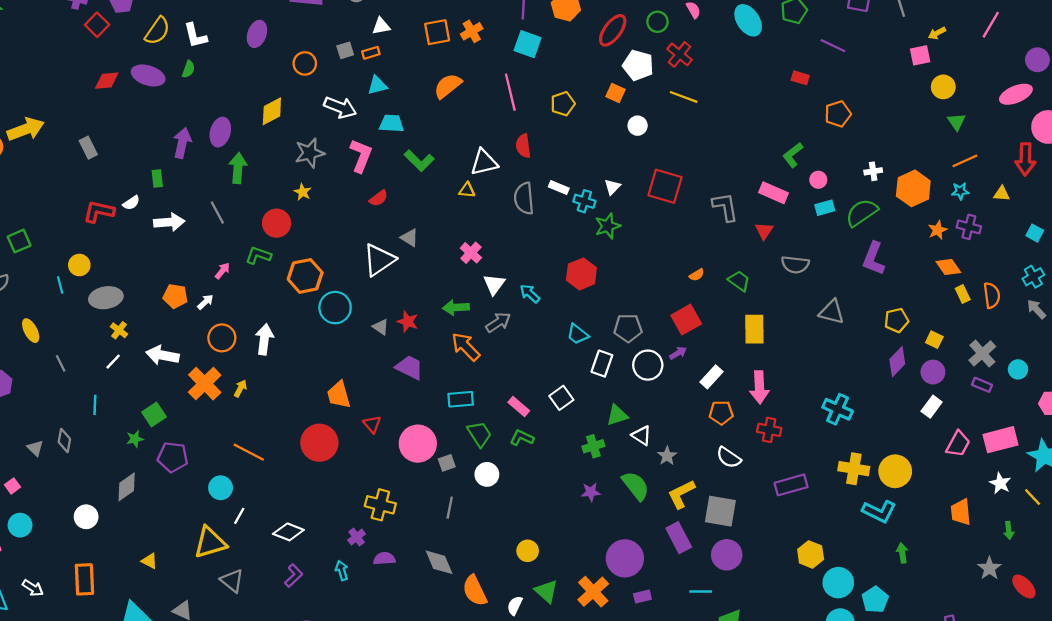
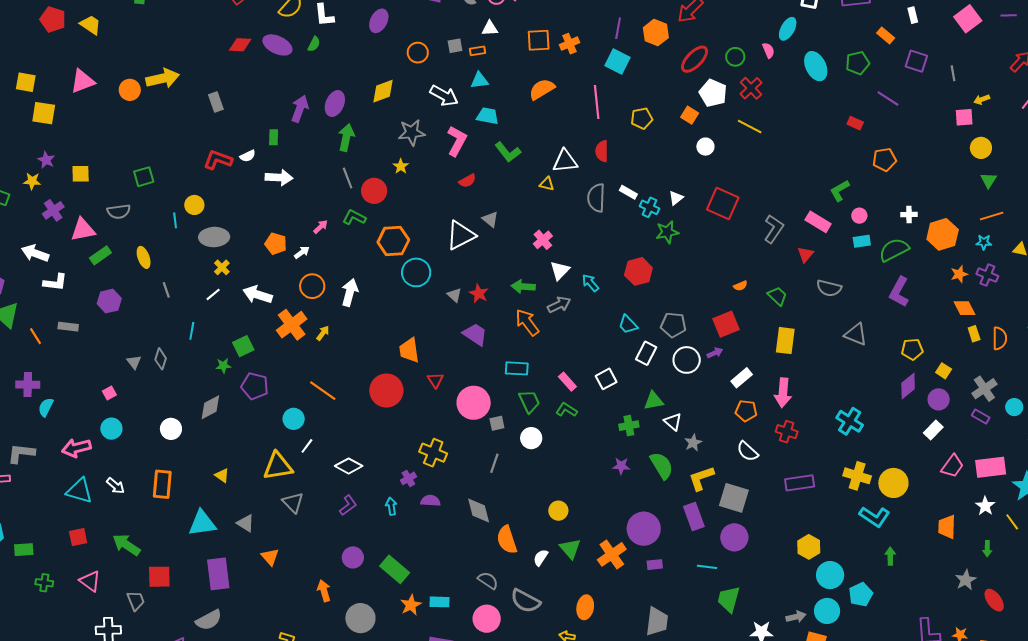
gray L-shape: (725, 207) -> (774, 229), turned 36
gray line: (217, 213) -> (348, 178), moved

